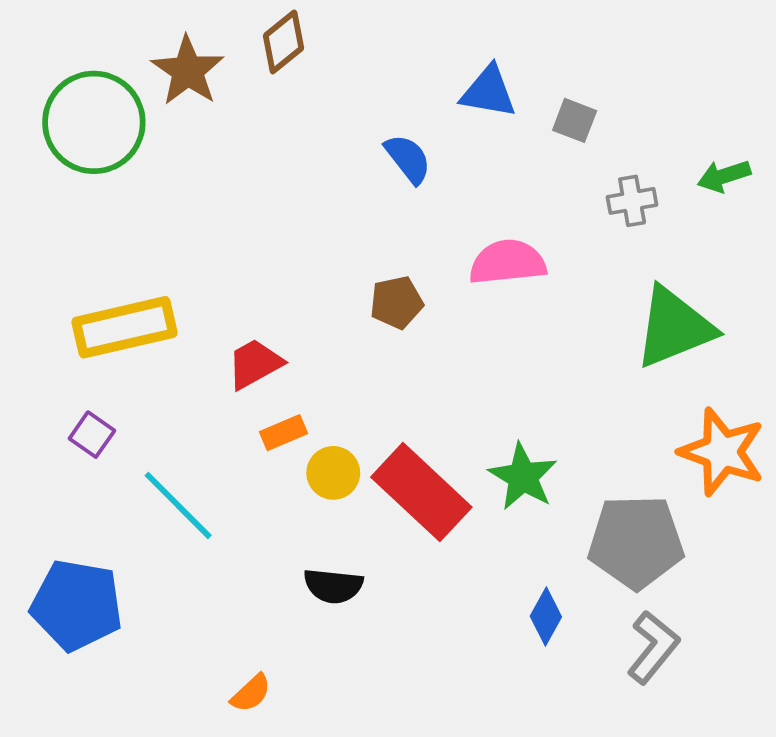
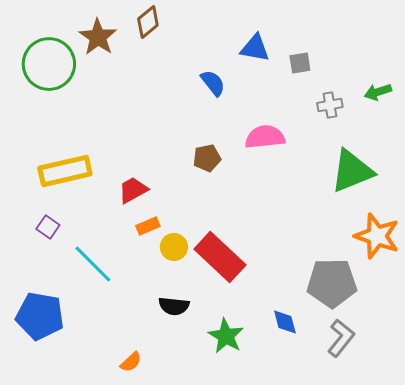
gray square: (575, 120) -> (300, 63), turned -30
green star: (523, 477) -> (226, 336), moved
blue diamond: (546, 617) -> (285, 322), turned -44

